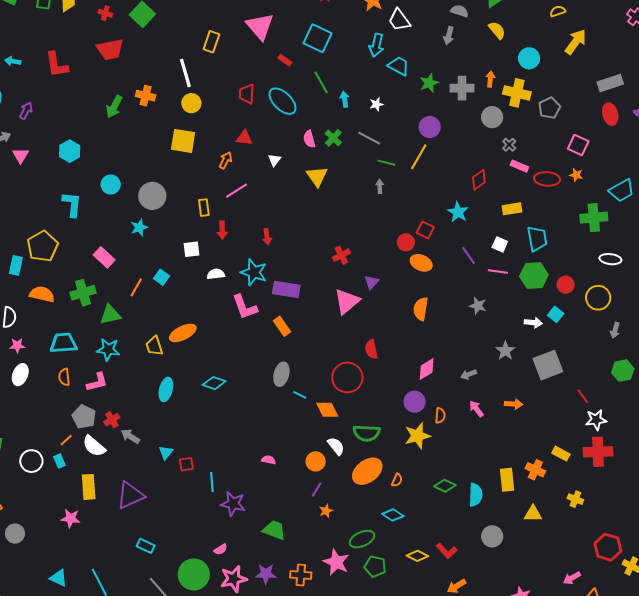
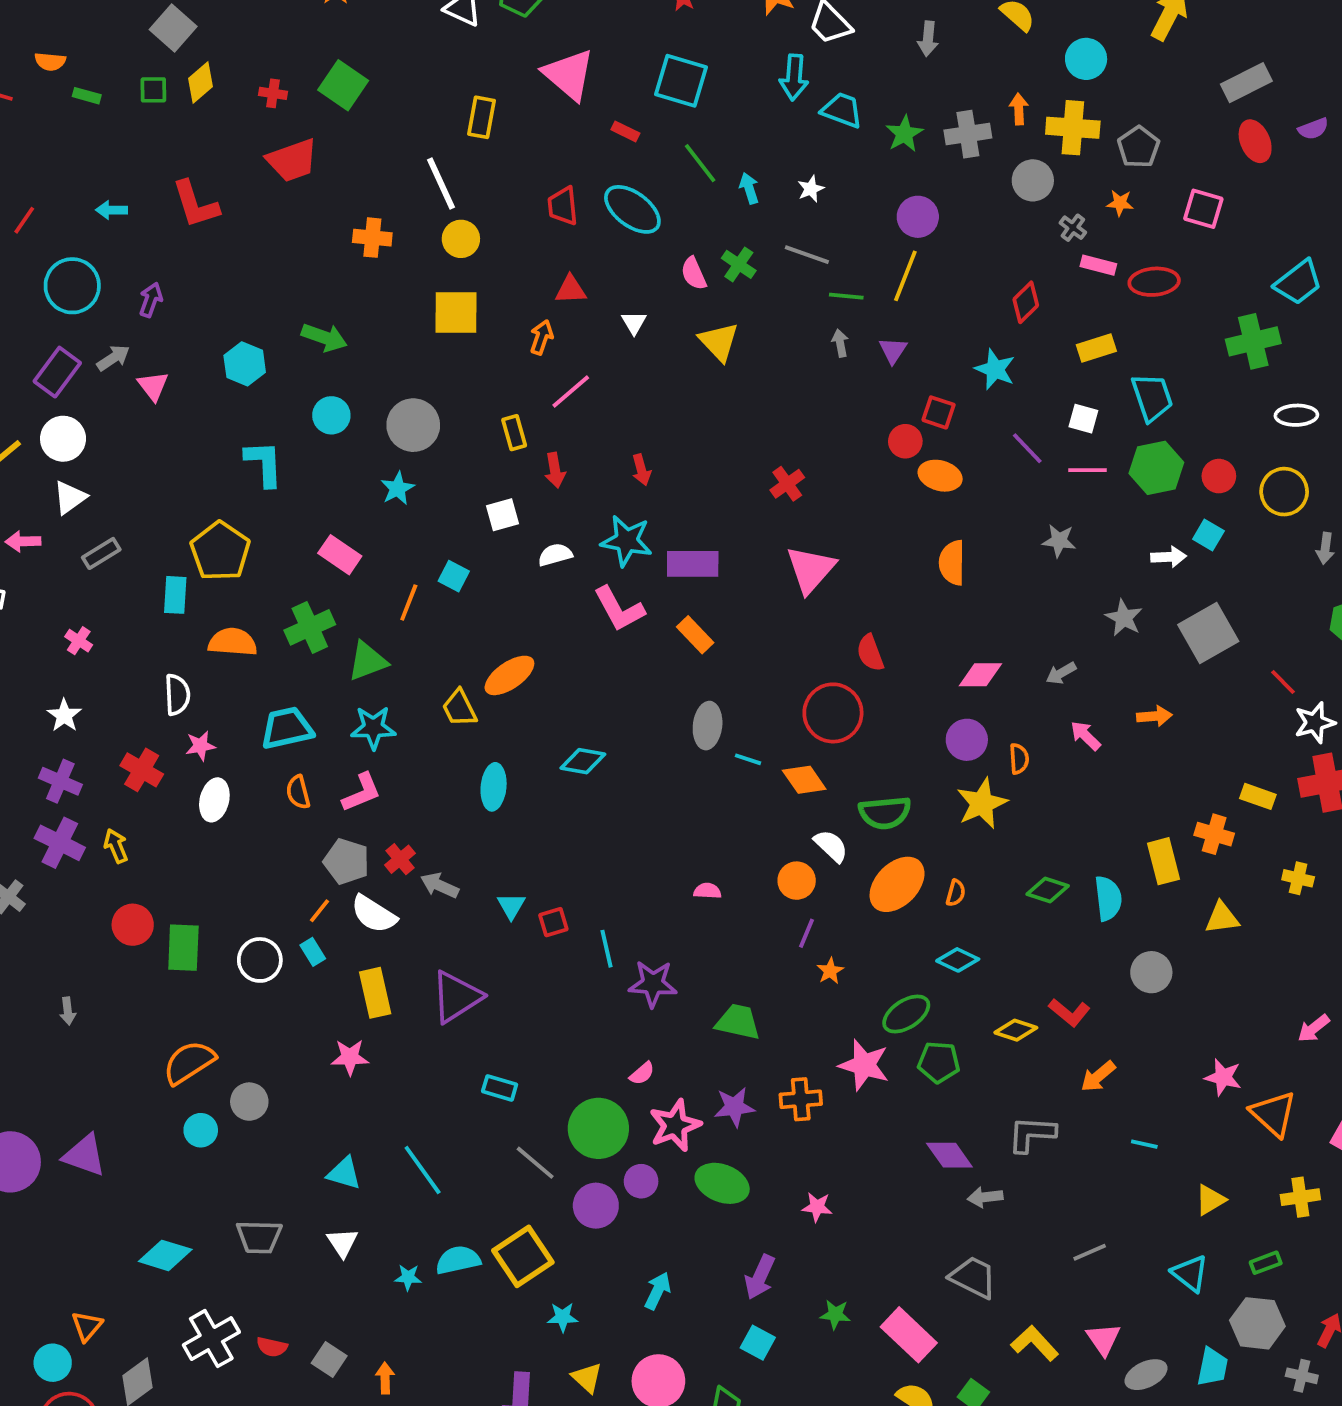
green arrow: (114, 107) -> (324, 337), moved, turned -90
orange star: (576, 175) -> (1120, 203), moved
purple triangle: (372, 282) -> (893, 350), moved
pink diamond: (427, 369) -> (980, 675), turned 40

